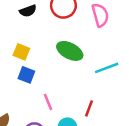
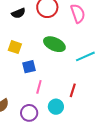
blue square: (26, 75) -> (29, 67), moved, turned -32
pink line: (48, 102) -> (39, 87), turned 40

